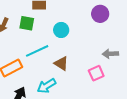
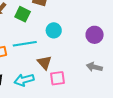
purple circle: (100, 14) -> (95, 35), moved
pink square: (96, 73) -> (58, 78), moved

